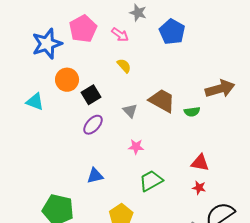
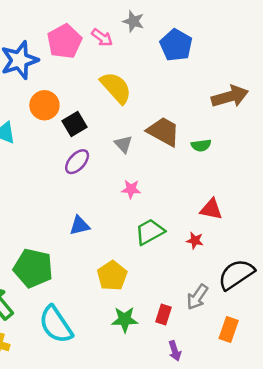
pink arrow: (120, 35) -> (102, 38), moved
yellow semicircle: (124, 66) -> (116, 88), size x1.8
brown arrow: (220, 89) -> (230, 96), moved
red star: (199, 188) -> (195, 241), moved

